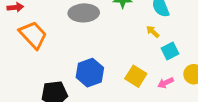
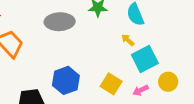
cyan square: (170, 51) -> (145, 59), size x1.5

